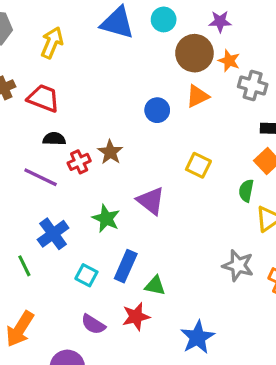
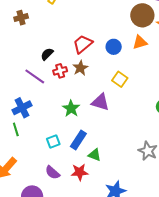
red trapezoid: (43, 98) -> (83, 44), moved, turned -70
black semicircle: (54, 139) -> (47, 54), turned -56
yellow square: (198, 165) -> (120, 79), moved
purple triangle: (151, 201) -> (100, 102), turned -30
blue cross: (53, 234) -> (22, 108), moved
cyan square: (86, 275) -> (53, 142), turned 32

